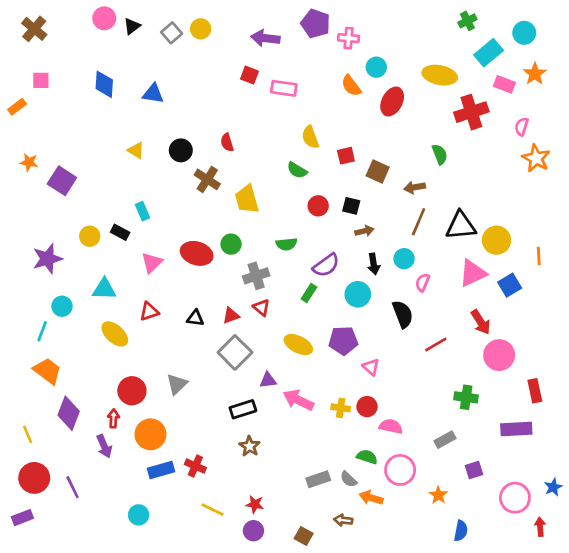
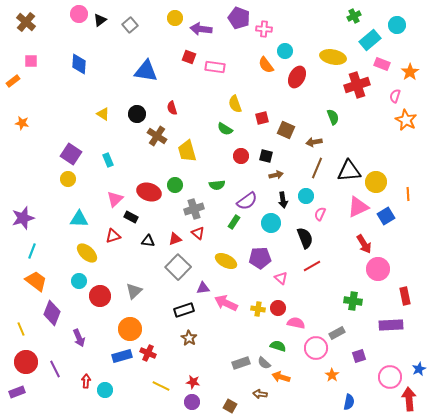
yellow circle: (201, 29) -> (175, 18), moved
orange star: (535, 74) -> (410, 72), moved
blue triangle: (153, 94) -> (146, 71), moved, size x1.4
purple square: (62, 181) -> (71, 154), moved
black rectangle: (120, 232) -> (131, 217), moved
purple star: (47, 259) -> (23, 218), moved
cyan circle: (62, 306) -> (79, 281), moved
red line: (436, 345) -> (312, 266), moved
red arrow: (113, 418) -> (86, 381), moved
orange circle: (150, 434) -> (130, 329), moved
pink circle: (400, 470) -> (316, 348), moved
red arrow: (540, 527) -> (409, 399), size x1.6

